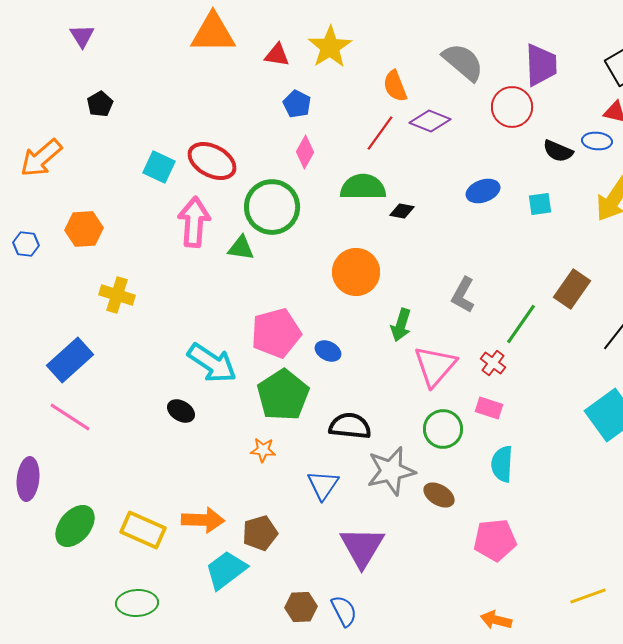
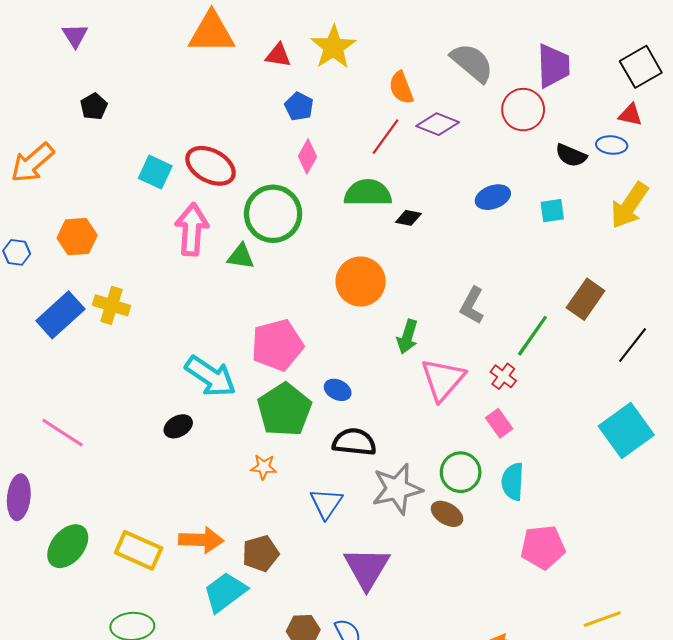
blue ellipse: (328, 351) -> (338, 390), moved
blue rectangle: (70, 360) -> (60, 315), moved
pink rectangle: (489, 408) -> (499, 423), turned 36
black ellipse: (181, 411) -> (178, 426), turned -60
green circle: (443, 429) -> (461, 472), moved
pink pentagon: (495, 540) -> (543, 547), moved

